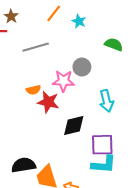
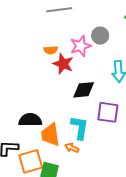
pink star: (63, 81) -> (81, 46), turned -30
cyan L-shape: (104, 164) -> (80, 128), moved, turned -95

